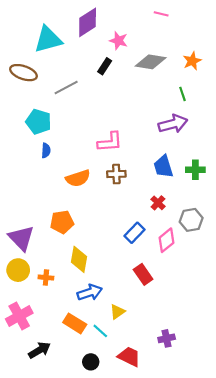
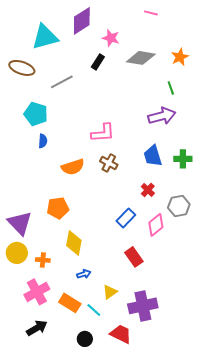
brown cross: (116, 174) -> (109, 163), turned 30
blue arrow: (90, 292) -> (84, 274), size x0.6
pink cross: (19, 316) -> (37, 292), moved
purple cross: (167, 338) -> (143, 306), moved, size x1.8

